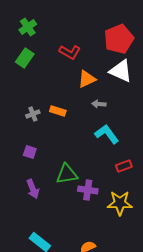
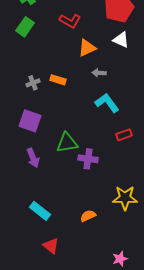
white triangle: (121, 71) -> (121, 40), size x0.7
purple square: (30, 152) -> (30, 121), size x1.6
yellow star: (120, 203) -> (125, 198), moved

